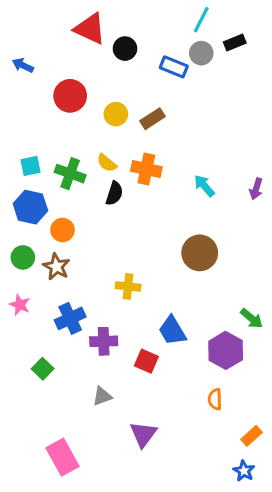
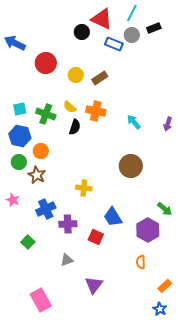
red triangle: (90, 29) -> (102, 19), moved
blue arrow: (23, 65) -> (15, 43), size x1.5
green circle: (23, 257) -> (19, 162), moved

